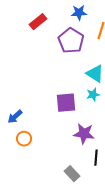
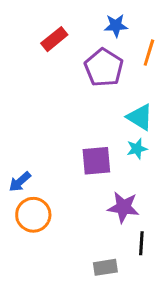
orange circle: (24, 139) -> (33, 215), size x1.5
gray rectangle: (72, 174) -> (105, 267), turned -56

